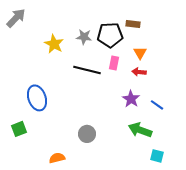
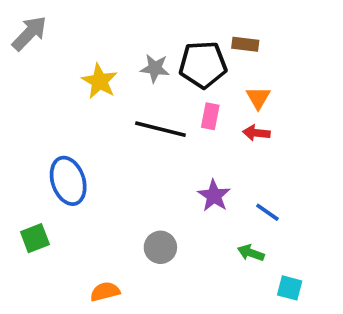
purple star: (131, 99) -> (214, 196), moved
blue line: (157, 105) -> (267, 212), moved
green arrow: (140, 130) -> (251, 253), moved, size x0.6

